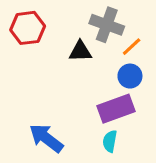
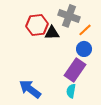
red hexagon: (28, 28) -> (37, 25), moved
purple rectangle: (116, 109) -> (75, 70), turned -35

